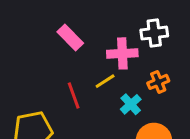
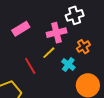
pink rectangle: (70, 37) -> (21, 29), turned -66

